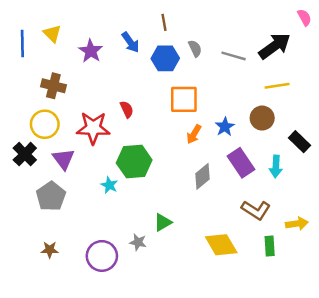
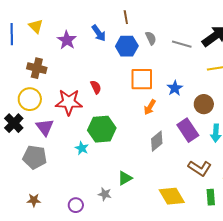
brown circle: (262, 118) -> (204, 104), moved
blue star: (225, 127) -> (175, 88), moved
gray pentagon: (51, 196) -> (35, 157), turned -30
purple circle: (102, 256) -> (76, 205), size x0.6

